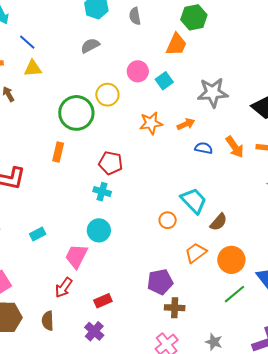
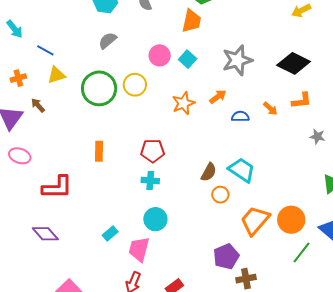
green circle: (76, 113) -> (99, 88), moved
orange arrow: (235, 147) -> (270, 109), size x0.7
brown semicircle: (219, 222) -> (209, 172), moved
cyan rectangle: (38, 234) -> (110, 234), moved
orange trapezoid: (196, 253) -> (255, 220), size x1.4

